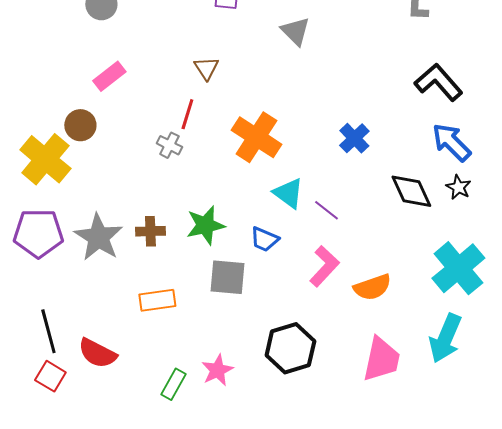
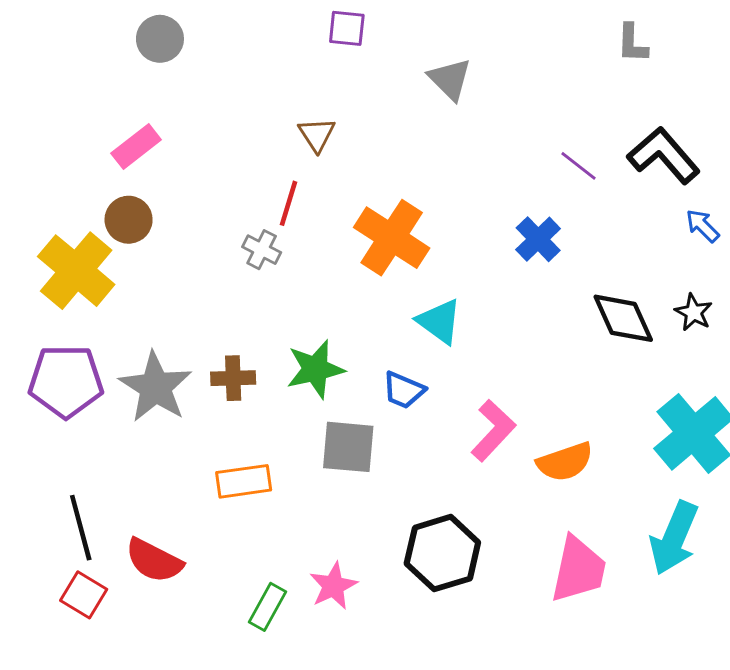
pink rectangle: (109, 76) -> (136, 146), moved
blue arrow: (451, 142) -> (703, 226), moved, size x0.6
purple line: (326, 210) -> (578, 166), moved

